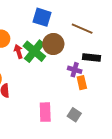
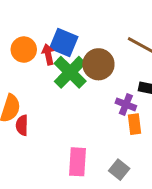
blue square: (42, 17) -> (64, 43), moved
red arrow: (18, 51) -> (48, 54), moved

